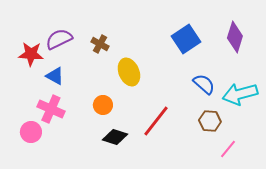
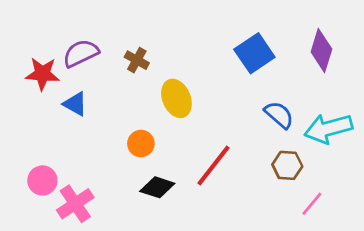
pink cross: (51, 109) -> (75, 204), moved, turned 32

